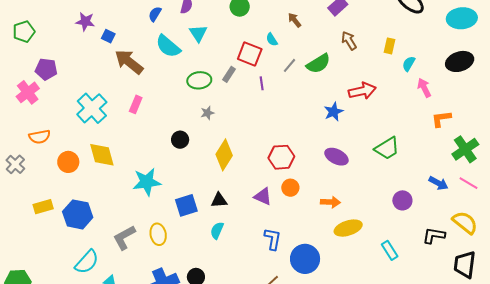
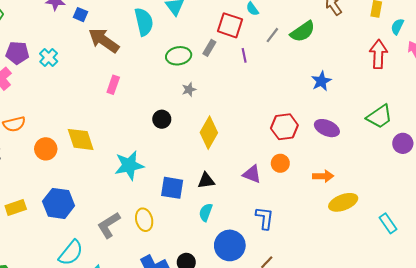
cyan semicircle: (168, 46) -> (144, 22), turned -140
red arrow: (362, 91) -> (378, 54), moved, turned -72
cyan cross: (92, 108) -> (49, 58), moved, size x0.6
red hexagon: (281, 157) -> (284, 127), moved
purple circle: (402, 200) -> (403, 143), moved
blue square: (186, 205) -> (172, 188), turned 30
yellow rectangle: (43, 207) -> (16, 208), moved
blue circle: (305, 259) -> (230, 245), moved

